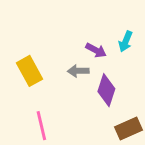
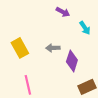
cyan arrow: (126, 41) -> (85, 28), turned -56
purple arrow: (96, 50) -> (63, 12), moved

